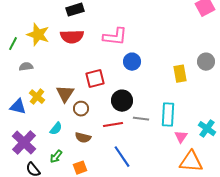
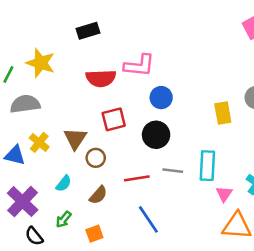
red semicircle: (72, 37) -> (101, 78), moved
gray semicircle: (26, 67) -> (25, 104), size x1.6
black circle: (122, 101) -> (156, 135), moved
brown semicircle: (83, 138) -> (98, 195), turned -63

